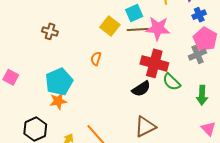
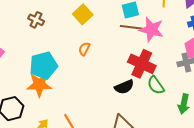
yellow square: (110, 26) -> (83, 14), moved
brown cross: (50, 31) -> (36, 20), moved
orange star: (58, 101) -> (39, 85), size x1.4

